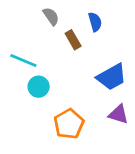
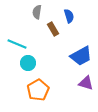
gray semicircle: (51, 16) -> (37, 12), turned -136
orange pentagon: (69, 124) -> (38, 90), moved

